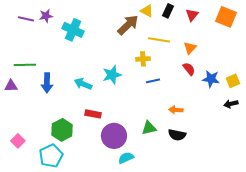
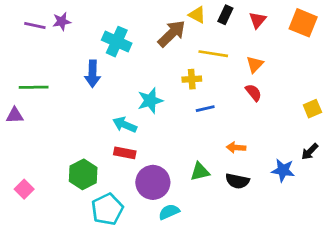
cyan cross: (73, 30) -> (117, 42), moved
blue star: (211, 79) -> (283, 170), moved
blue arrow: (47, 83) -> (93, 74), moved
cyan arrow: (83, 84) -> (125, 125), moved
black arrow: (231, 104) -> (310, 152), moved, turned -32
cyan pentagon: (51, 156) -> (107, 209), moved

